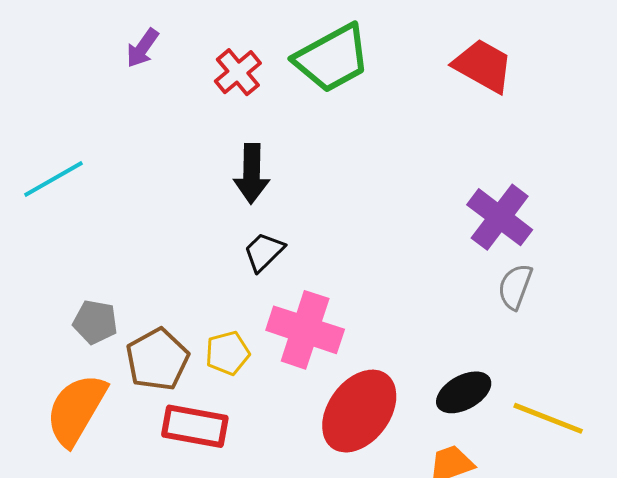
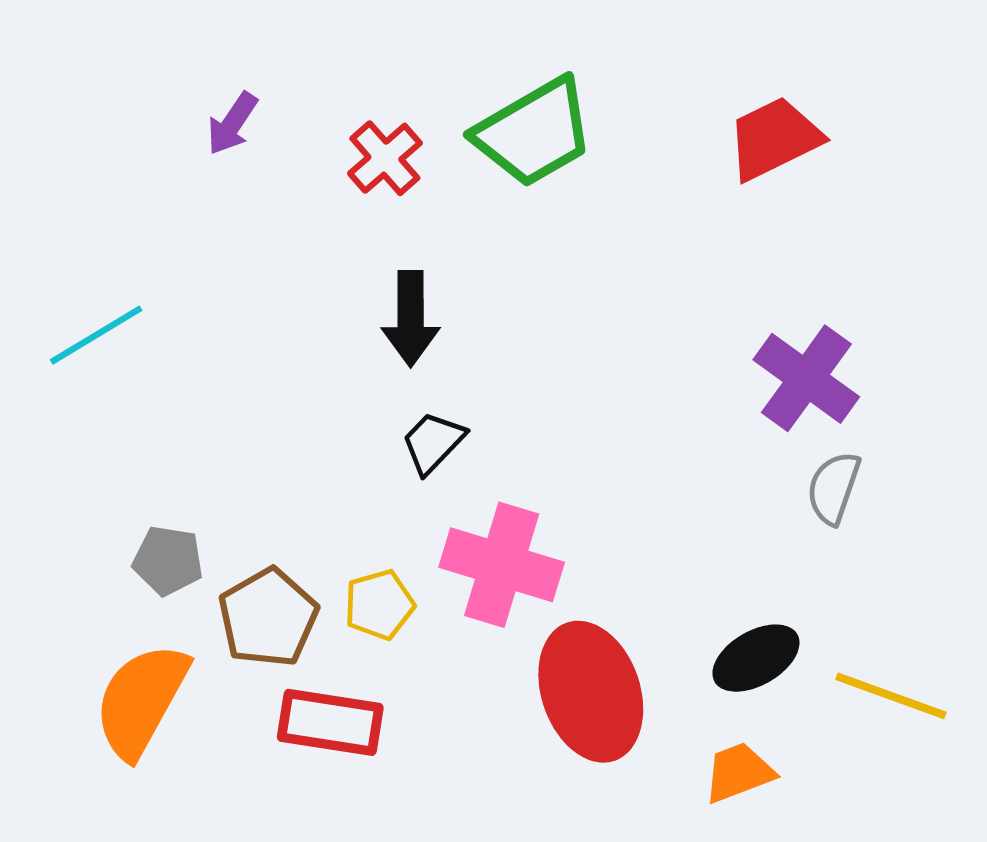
red trapezoid: (483, 66) -> (774, 138), turned -54
red ellipse: (359, 411) -> (591, 692), turned -54

